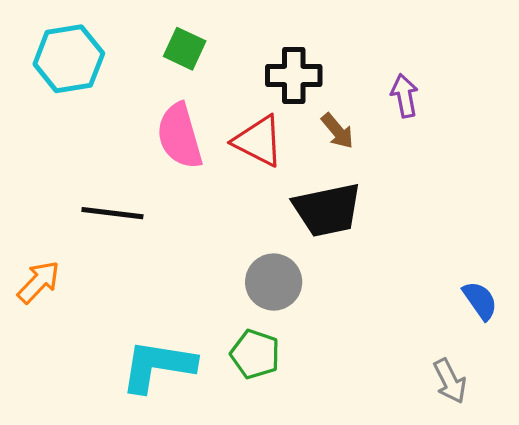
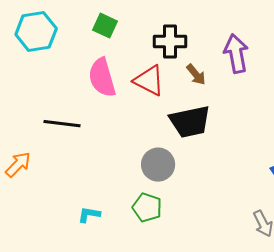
purple arrow: (405, 96) -> (236, 54), size x1.5
cyan L-shape: (158, 366) -> (89, 215), size x0.5

